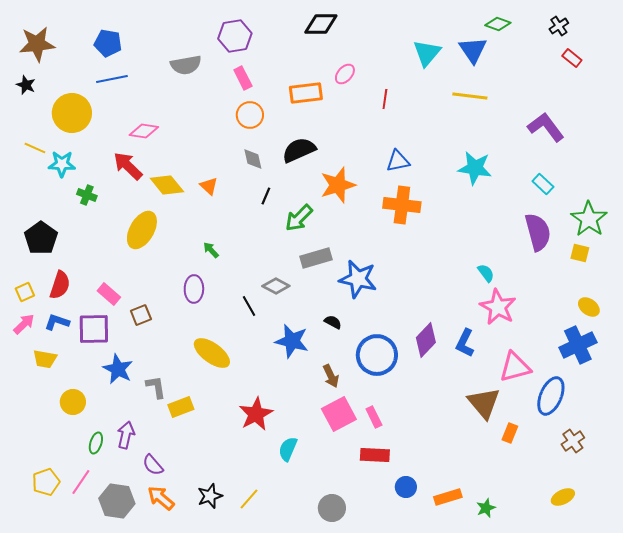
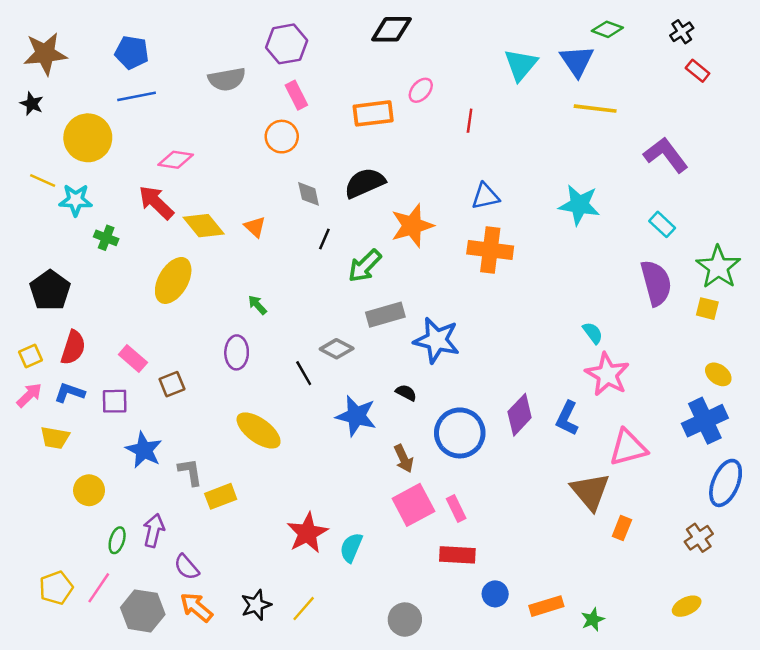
yellow line: (470, 96) -> (595, 109), moved
orange circle: (250, 115) -> (282, 137), moved
purple square: (94, 329) -> (115, 401), size x0.7
blue ellipse: (551, 396) -> (726, 483), moved
red star: (256, 414) -> (307, 533), moved

